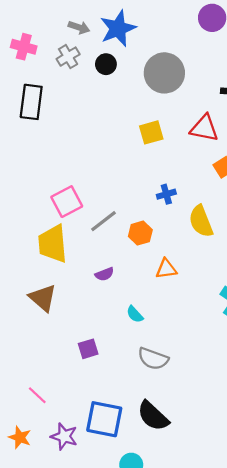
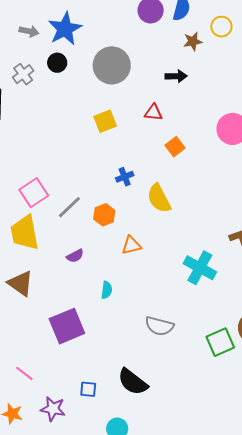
gray cross: (68, 57) -> (23, 74), moved
red triangle: (204, 128) -> (154, 113), size x0.7
cyan semicircle: (135, 314) -> (107, 290), turned -126
purple square: (88, 349) -> (67, 326), size x1.8
gray semicircle: (153, 359) -> (159, 326), moved
blue square: (104, 419) -> (88, 389), size x0.5

